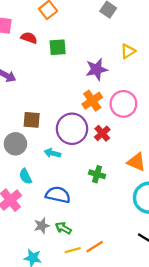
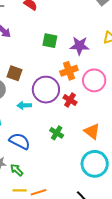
green square: (58, 47) -> (50, 41), moved
red cross: (102, 133) -> (70, 100), turned -32
cyan arrow: (52, 153) -> (24, 105), turned -32

